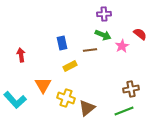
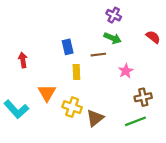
purple cross: (104, 14) -> (114, 15), turned 32
pink star: (122, 46) -> (126, 71), moved
yellow rectangle: (70, 66) -> (76, 72), turned -64

